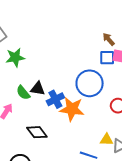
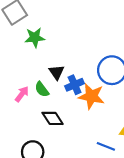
black triangle: (38, 89) -> (57, 72), turned 42
green semicircle: (23, 93) -> (42, 89), moved

